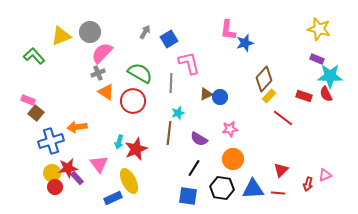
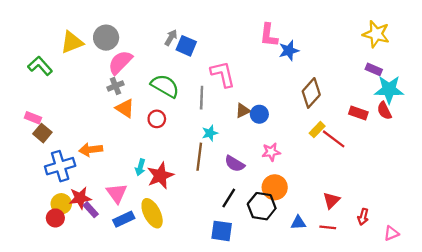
blue square: (169, 39) -> (186, 46), moved, turned -36
yellow rectangle: (269, 96) -> (317, 130), moved
red circle: (133, 101) -> (157, 119), size x0.6
pink triangle: (325, 175) -> (391, 233), moved
red circle: (55, 187) -> (55, 218), moved
black hexagon: (222, 188) -> (262, 206), moved
blue triangle: (253, 189) -> (298, 223), size x0.6
blue rectangle: (113, 198) -> (124, 219), moved

